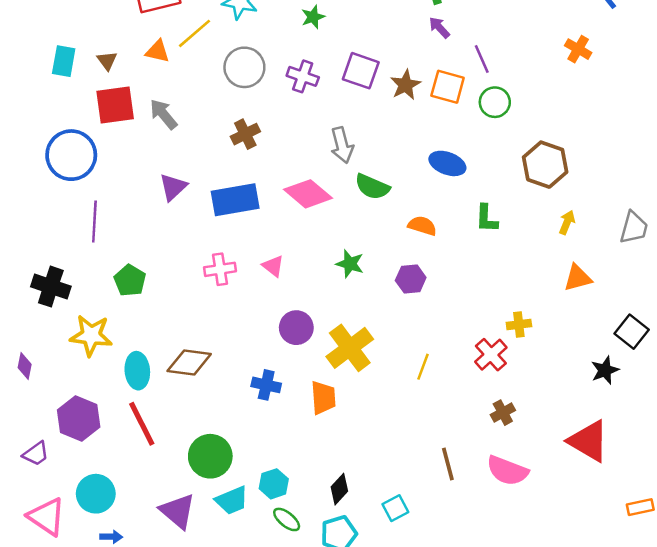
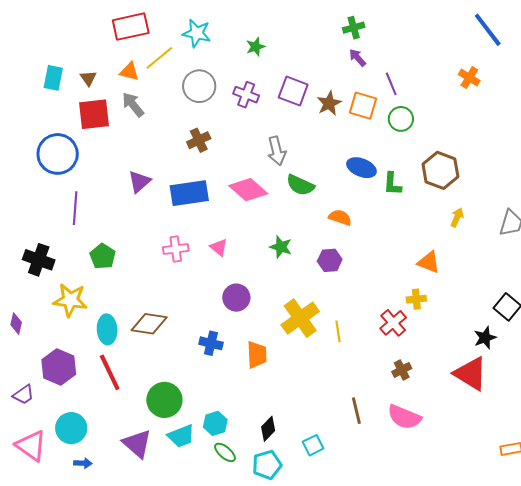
gray arrow: (163, 114) -> (133, 105), moved
green L-shape: (487, 219) -> (392, 184), moved
orange triangle: (578, 278) -> (429, 262), moved, turned 35
yellow cross: (350, 348) -> (300, 318), moved
yellow line: (423, 367) -> (338, 331), turned -30
red triangle: (589, 441) -> (471, 374), moved

